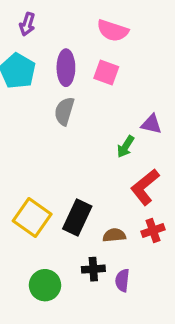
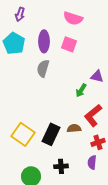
brown semicircle: (114, 235) -> (74, 128), moved
purple semicircle: (122, 280) -> (92, 162), moved

